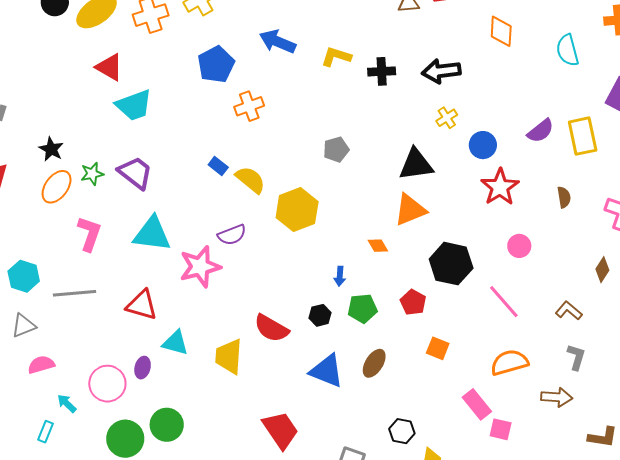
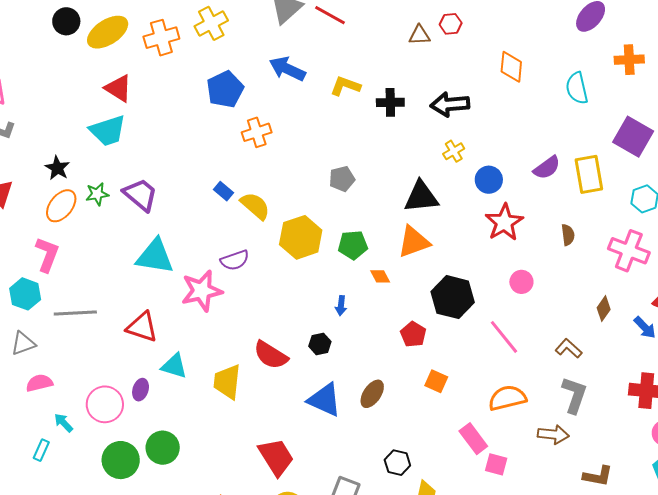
cyan trapezoid: (134, 105) -> (108, 131), moved
pink L-shape: (89, 234) -> (47, 254), moved
green pentagon: (362, 308) -> (353, 245), moved
gray L-shape: (576, 357) -> (574, 395), size x1.4

